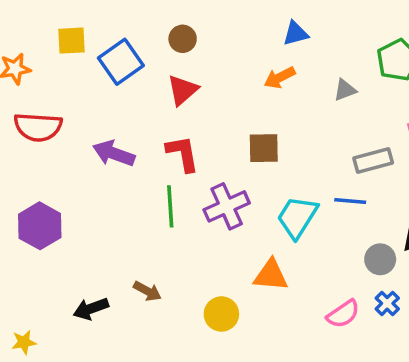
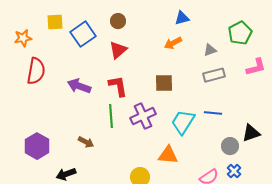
red semicircle: (38, 127) -> (36, 71), turned -84
gray rectangle: (373, 161) -> (214, 75), moved
purple hexagon: (40, 226) -> (37, 146), moved
brown arrow: (147, 291) -> (86, 142), moved

